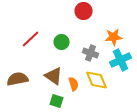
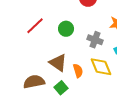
brown semicircle: (18, 79) -> (34, 82), moved
green square: (56, 101) -> (61, 88), turned 32

